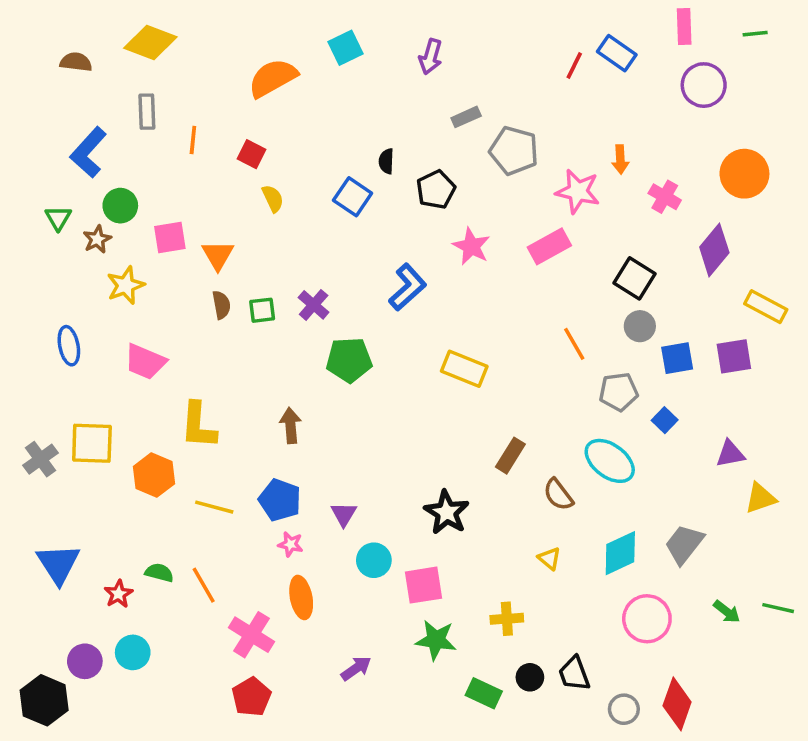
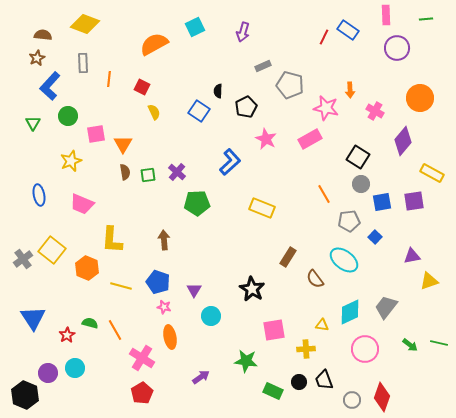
brown star: (97, 239) -> (37, 58), moved
yellow square: (92, 443) -> (52, 250), turned 36
yellow triangle: (549, 558) -> (322, 325), moved, turned -32
pink square: (424, 585) -> (274, 330), moved
yellow cross: (507, 619) -> (306, 349), moved

